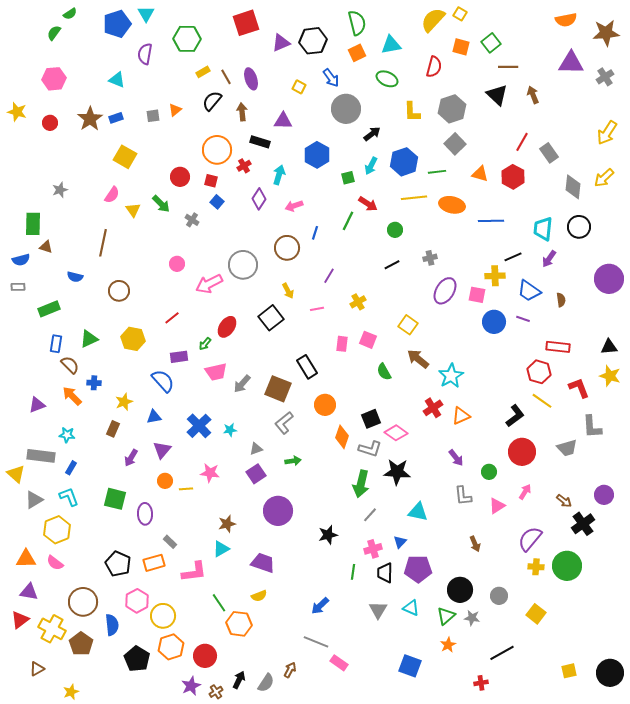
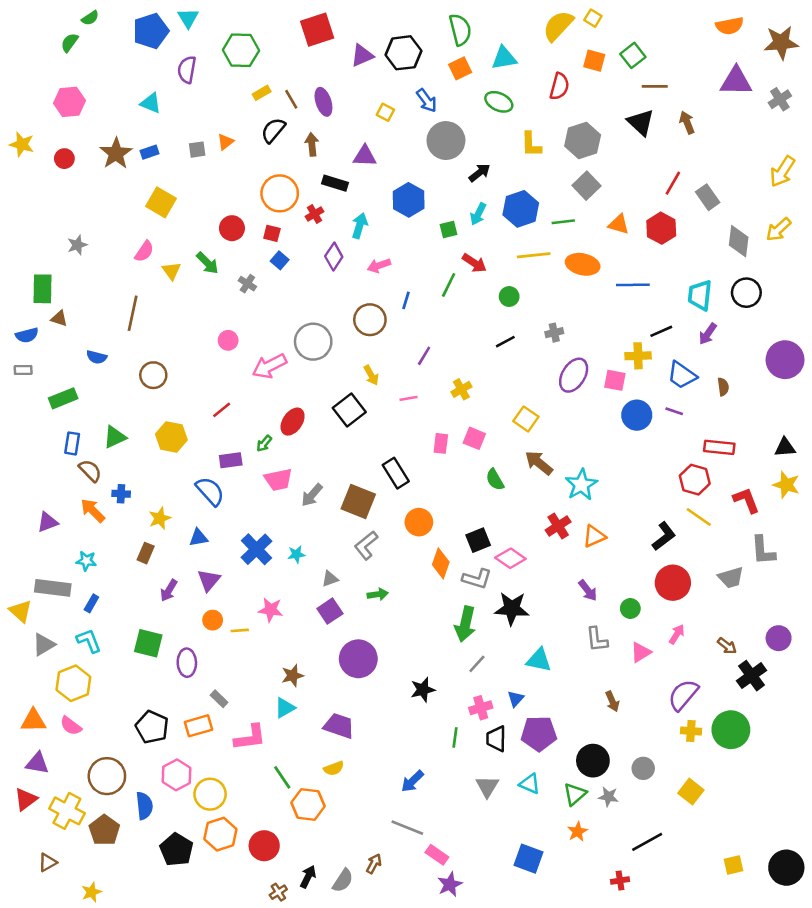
purple star: (191, 686) -> (450, 884), moved

